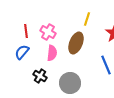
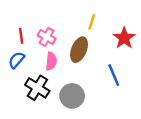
black cross: (40, 76) -> (37, 88), size x1.5

